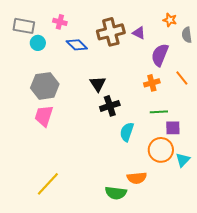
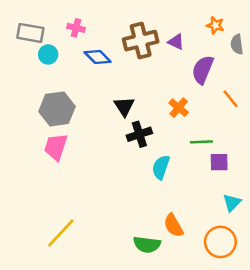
orange cross: (152, 83) -> (179, 108), moved, turned -35
orange circle: (161, 150) -> (220, 242), moved
orange semicircle: (137, 178) -> (174, 225), turned 66

